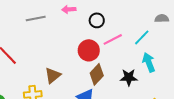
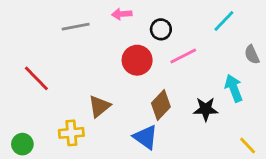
gray semicircle: (162, 18) -> (252, 55), moved, turned -112
cyan line: (142, 37) -> (224, 21), moved
red circle: (89, 50) -> (137, 60), moved

